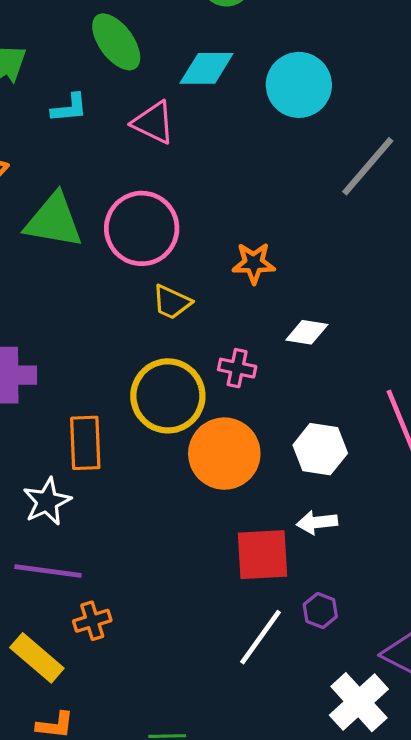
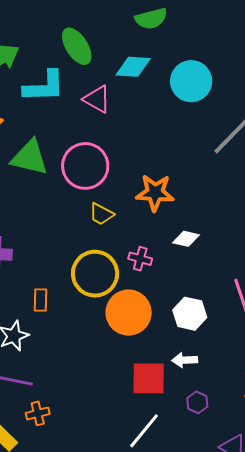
cyan L-shape: (69, 108) -> (44, 86), size x1.8
orange star: (254, 263) -> (155, 193), size x1.4
orange rectangle: (85, 443) -> (41, 300), size x0.7
purple hexagon: (320, 611) -> (197, 402), moved

